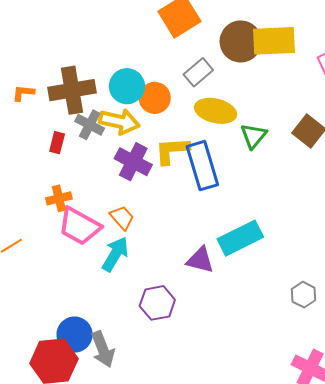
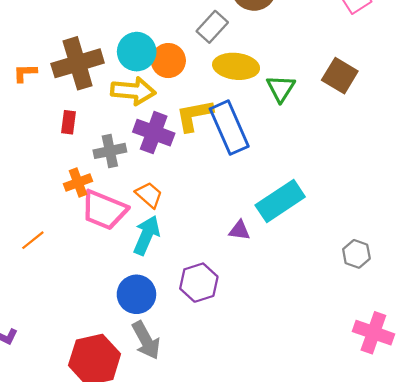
gray cross: (90, 125) -> (110, 151), moved, turned -32
purple triangle: (200, 260) -> (240, 230), size x0.7
blue circle: (75, 335) -> (136, 294), moved

